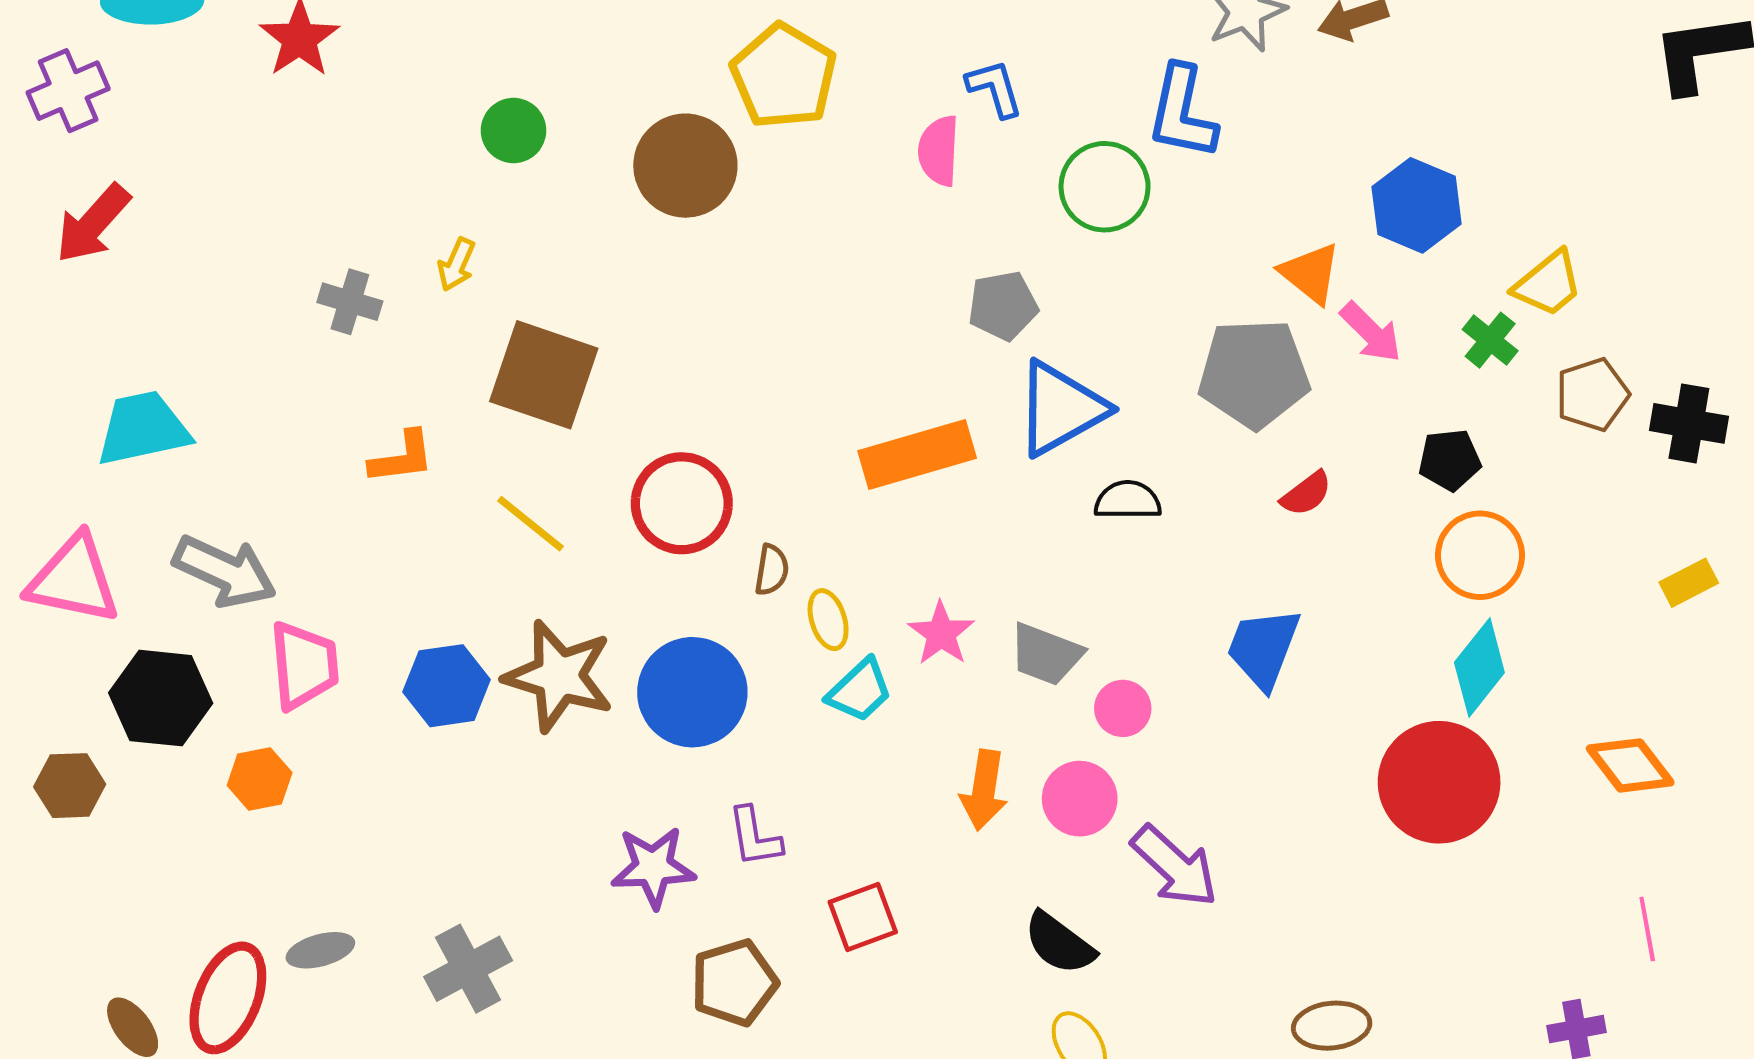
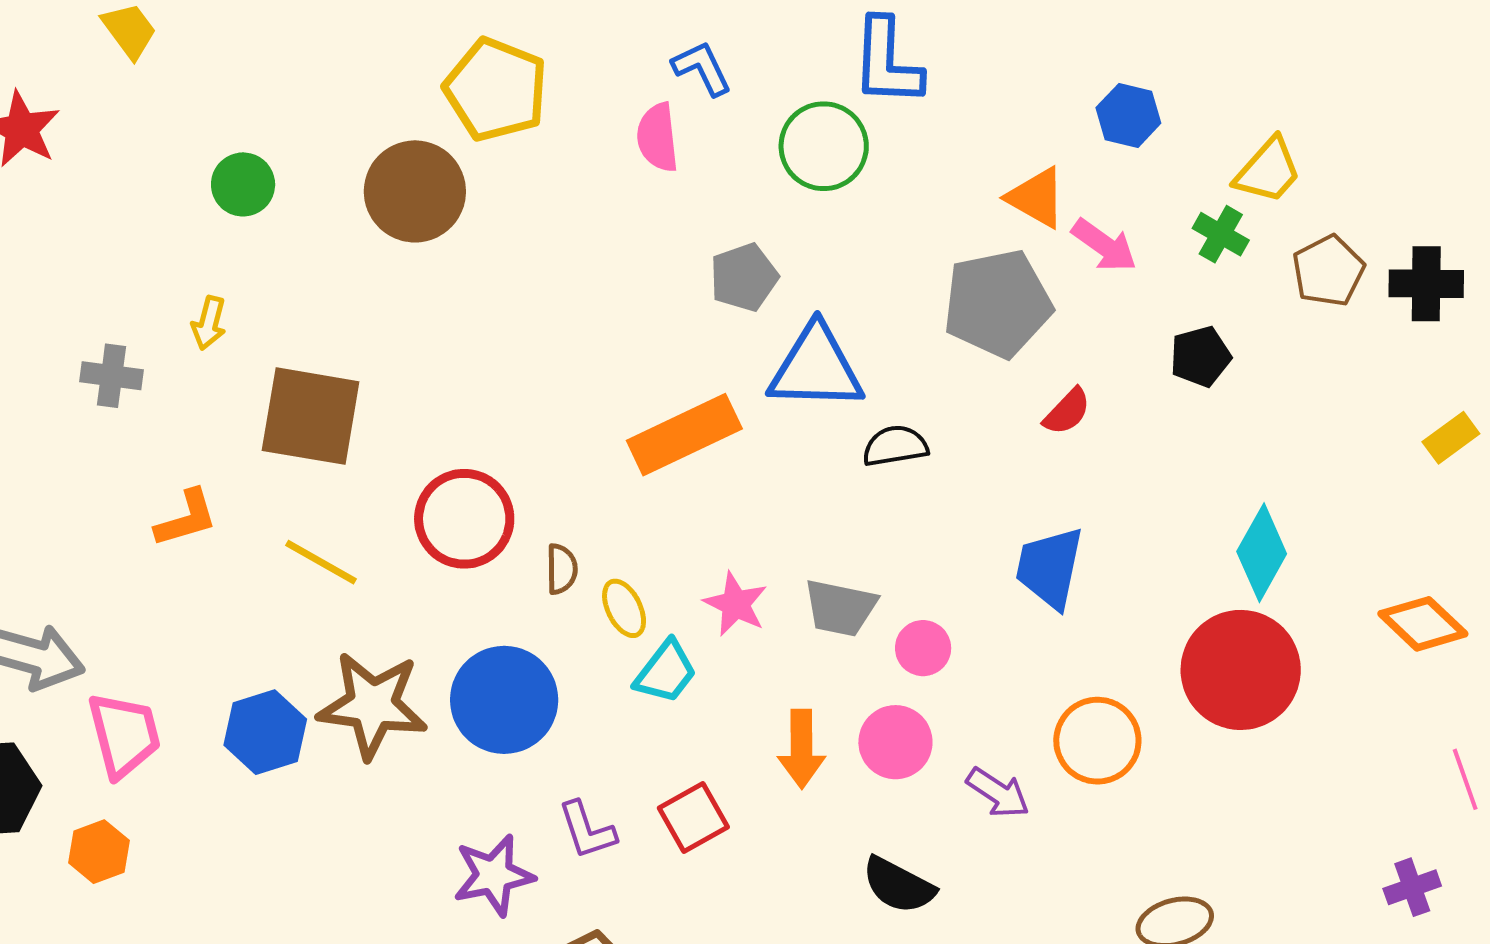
blue hexagon: (1417, 205) -> (1128, 115), size x0.7
blue triangle: (1061, 409) -> (816, 368), turned 40
orange circle: (1480, 555) -> (1097, 741), moved
purple arrow: (1175, 866) -> (998, 793), size x0.7
red square: (863, 917) -> (693, 817), moved

